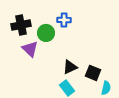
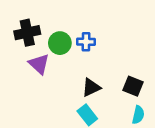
blue cross: (64, 20) -> (86, 42), moved
black square: (93, 73) -> (133, 86), moved

